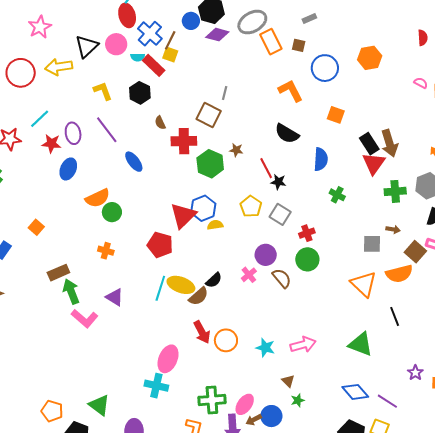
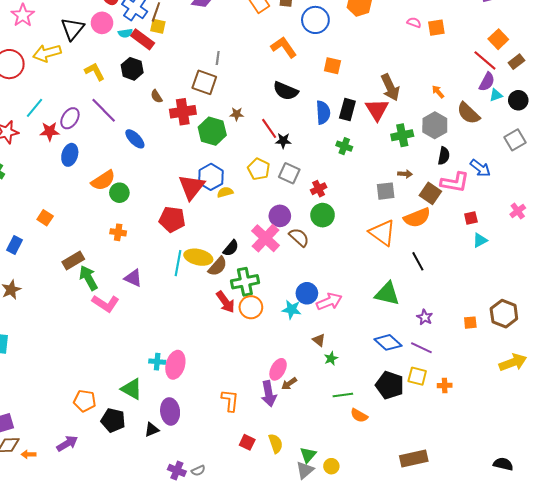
purple ellipse: (73, 133) -> (70, 118), turned 50
black rectangle: (369, 144) -> (347, 110), moved, turned 55
pink cross: (249, 275) -> (265, 238), size x1.8
pink ellipse: (168, 359) -> (175, 365), moved
purple star: (415, 373) -> (425, 317), moved
cyan cross: (156, 386) -> (157, 362), moved, size x0.7
green cross: (212, 400) -> (245, 282), moved
blue circle: (271, 416) -> (307, 293), moved

